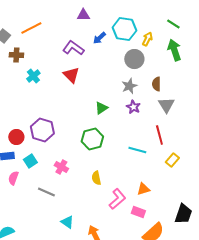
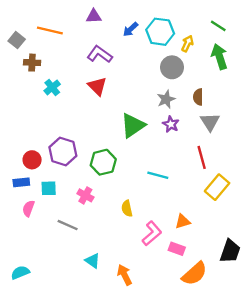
purple triangle: (83, 15) -> (94, 16), moved
orange line: (31, 28) -> (50, 31), turned 40
blue arrow: (99, 38) -> (130, 29), moved
green triangle: (101, 108) -> (133, 125), size x1.6
green hexagon: (92, 139) -> (103, 162), moved
cyan line: (137, 150) -> (158, 175), moved
yellow rectangle: (172, 160) -> (217, 187), size x1.5
cyan square: (30, 161) -> (49, 188), turned 32

